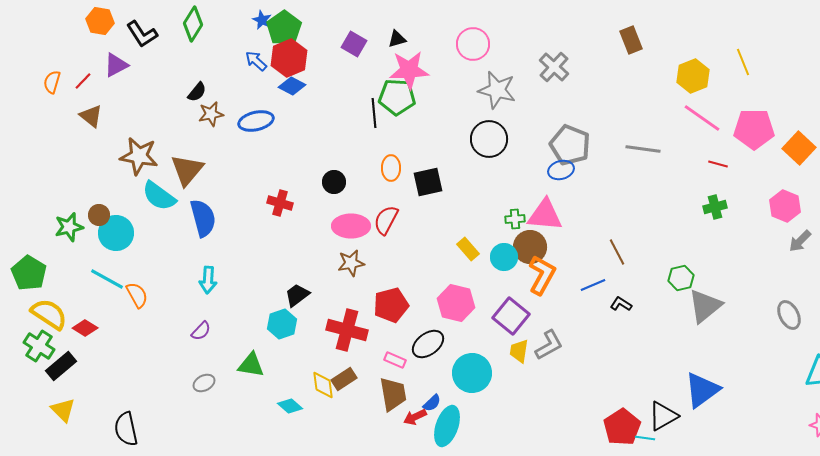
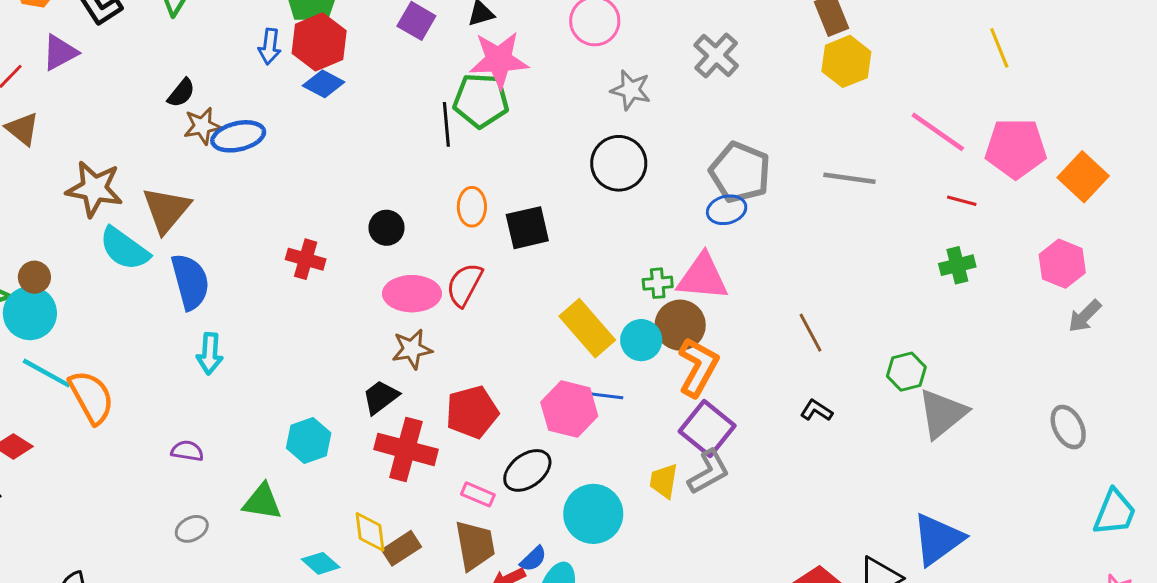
blue arrow: (256, 61) -> (270, 46), turned -125
yellow hexagon: (693, 76) -> (846, 61), moved
gray star: (497, 90) -> (631, 90), size x0.7
blue ellipse: (256, 121) -> (238, 136), moved
cyan circle: (116, 233) -> (30, 313), moved
yellow rectangle: (468, 249) -> (587, 328), size x1.6
cyan arrow: (208, 280) -> (210, 354), moved
blue line: (593, 285) -> (604, 396), moved, turned 30
orange semicircle: (137, 295) -> (91, 397), size x1.4
black trapezoid: (297, 295) -> (381, 397), moved
purple square: (511, 316) -> (707, 428), moved
purple semicircle: (201, 331) -> (187, 451), turned -125
brown rectangle: (344, 379) -> (401, 548), moved

